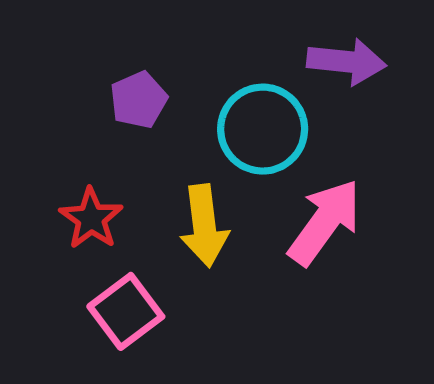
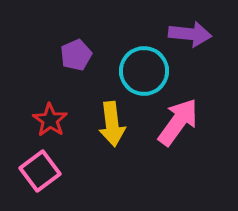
pink square: (126, 311) -> (40, 171), moved

